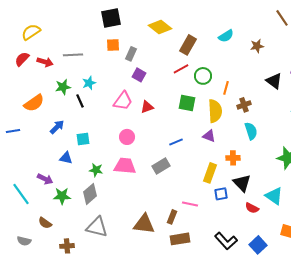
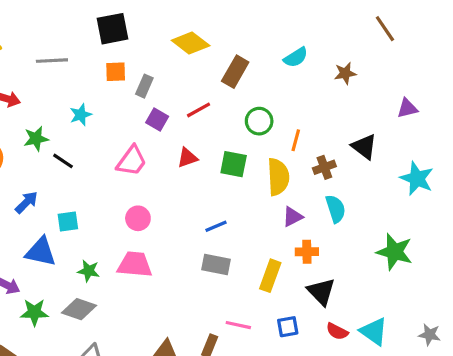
gray line: (73, 55) -> (52, 61), moved
red line: (181, 69) -> (199, 110), moved
black triangle: (274, 81) -> (364, 147), moved
cyan star: (89, 83) -> (81, 115), moved
black line: (80, 101) -> (63, 161), turned -32
red triangle: (147, 107) -> (187, 158), moved
purple triangle: (209, 136) -> (293, 217), moved, turned -48
blue triangle: (66, 158) -> (41, 252), size x1.5
gray rectangle: (161, 166) -> (216, 265), moved, turned 42
gray diamond: (90, 194) -> (79, 309), turned 60
blue square: (221, 194) -> (288, 327), moved
cyan triangle: (274, 196) -> (374, 331), moved

